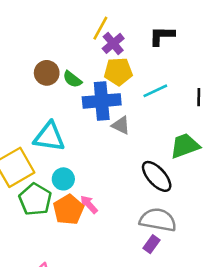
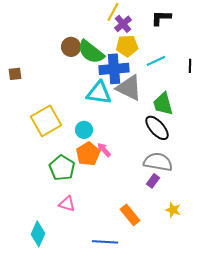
green semicircle: (72, 79) -> (91, 52), size x1.8
gray triangle: (121, 125) -> (129, 88), size x1.8
cyan triangle: (49, 137) -> (99, 93), moved
green trapezoid: (185, 146) -> (163, 104), moved, turned -85
green pentagon: (35, 199) -> (62, 168), moved

